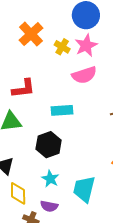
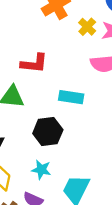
cyan star: (50, 179) -> (41, 170), turned -30

